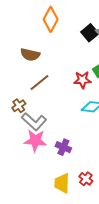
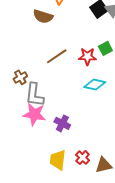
brown semicircle: (30, 55) -> (43, 16), moved
brown line: (40, 82) -> (57, 56), moved
gray L-shape: (34, 122) -> (35, 95), turned 50

